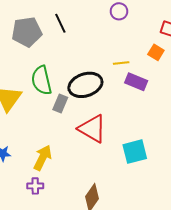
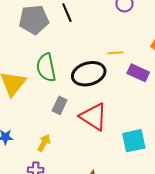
yellow line: (121, 63) -> (115, 53), moved
gray rectangle: (60, 103) -> (60, 105), moved
yellow arrow: (43, 158) -> (44, 143), size x0.7

